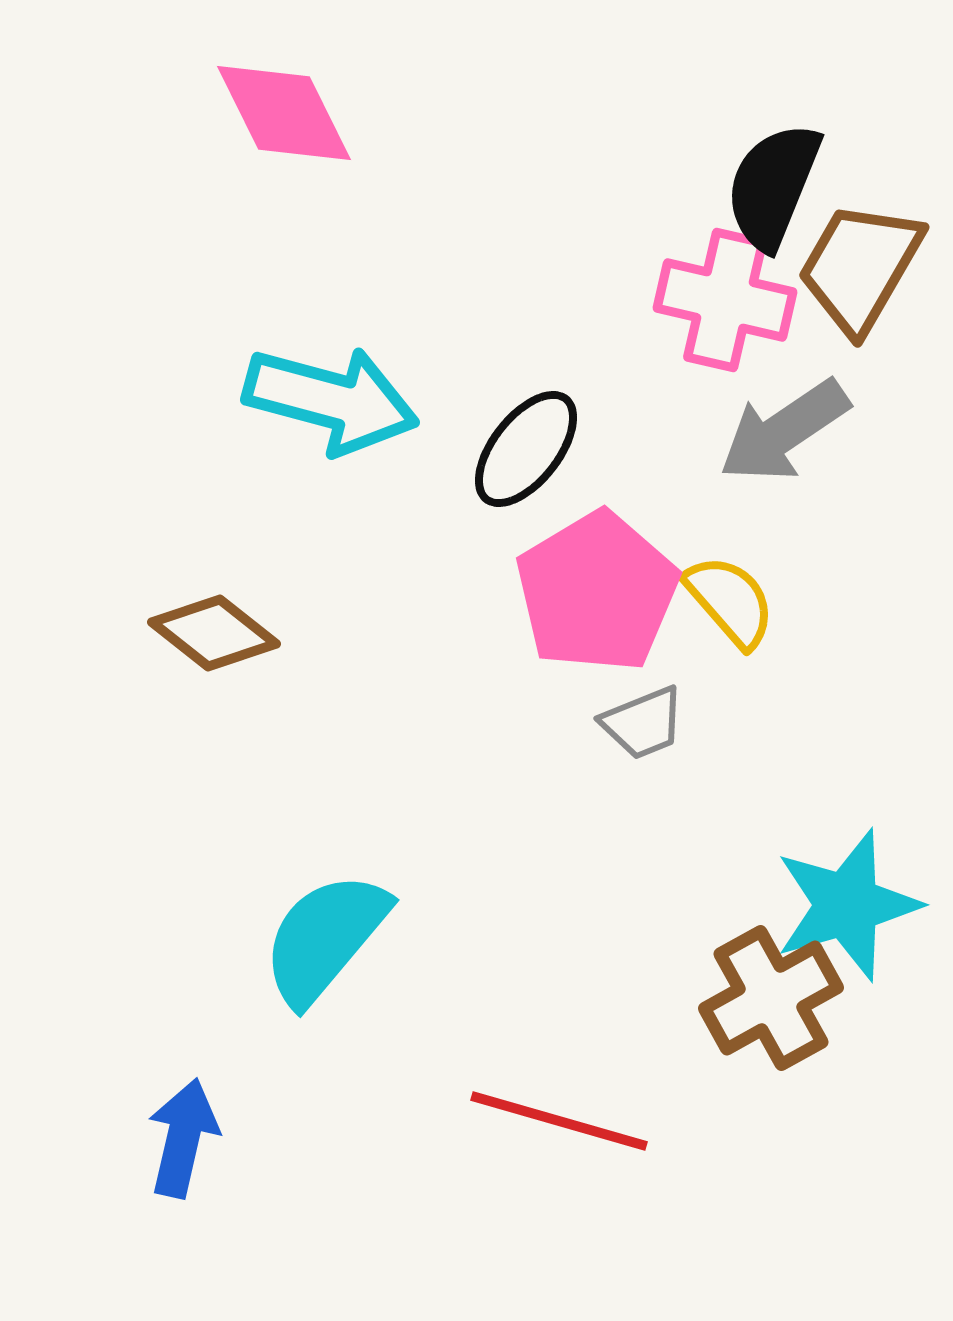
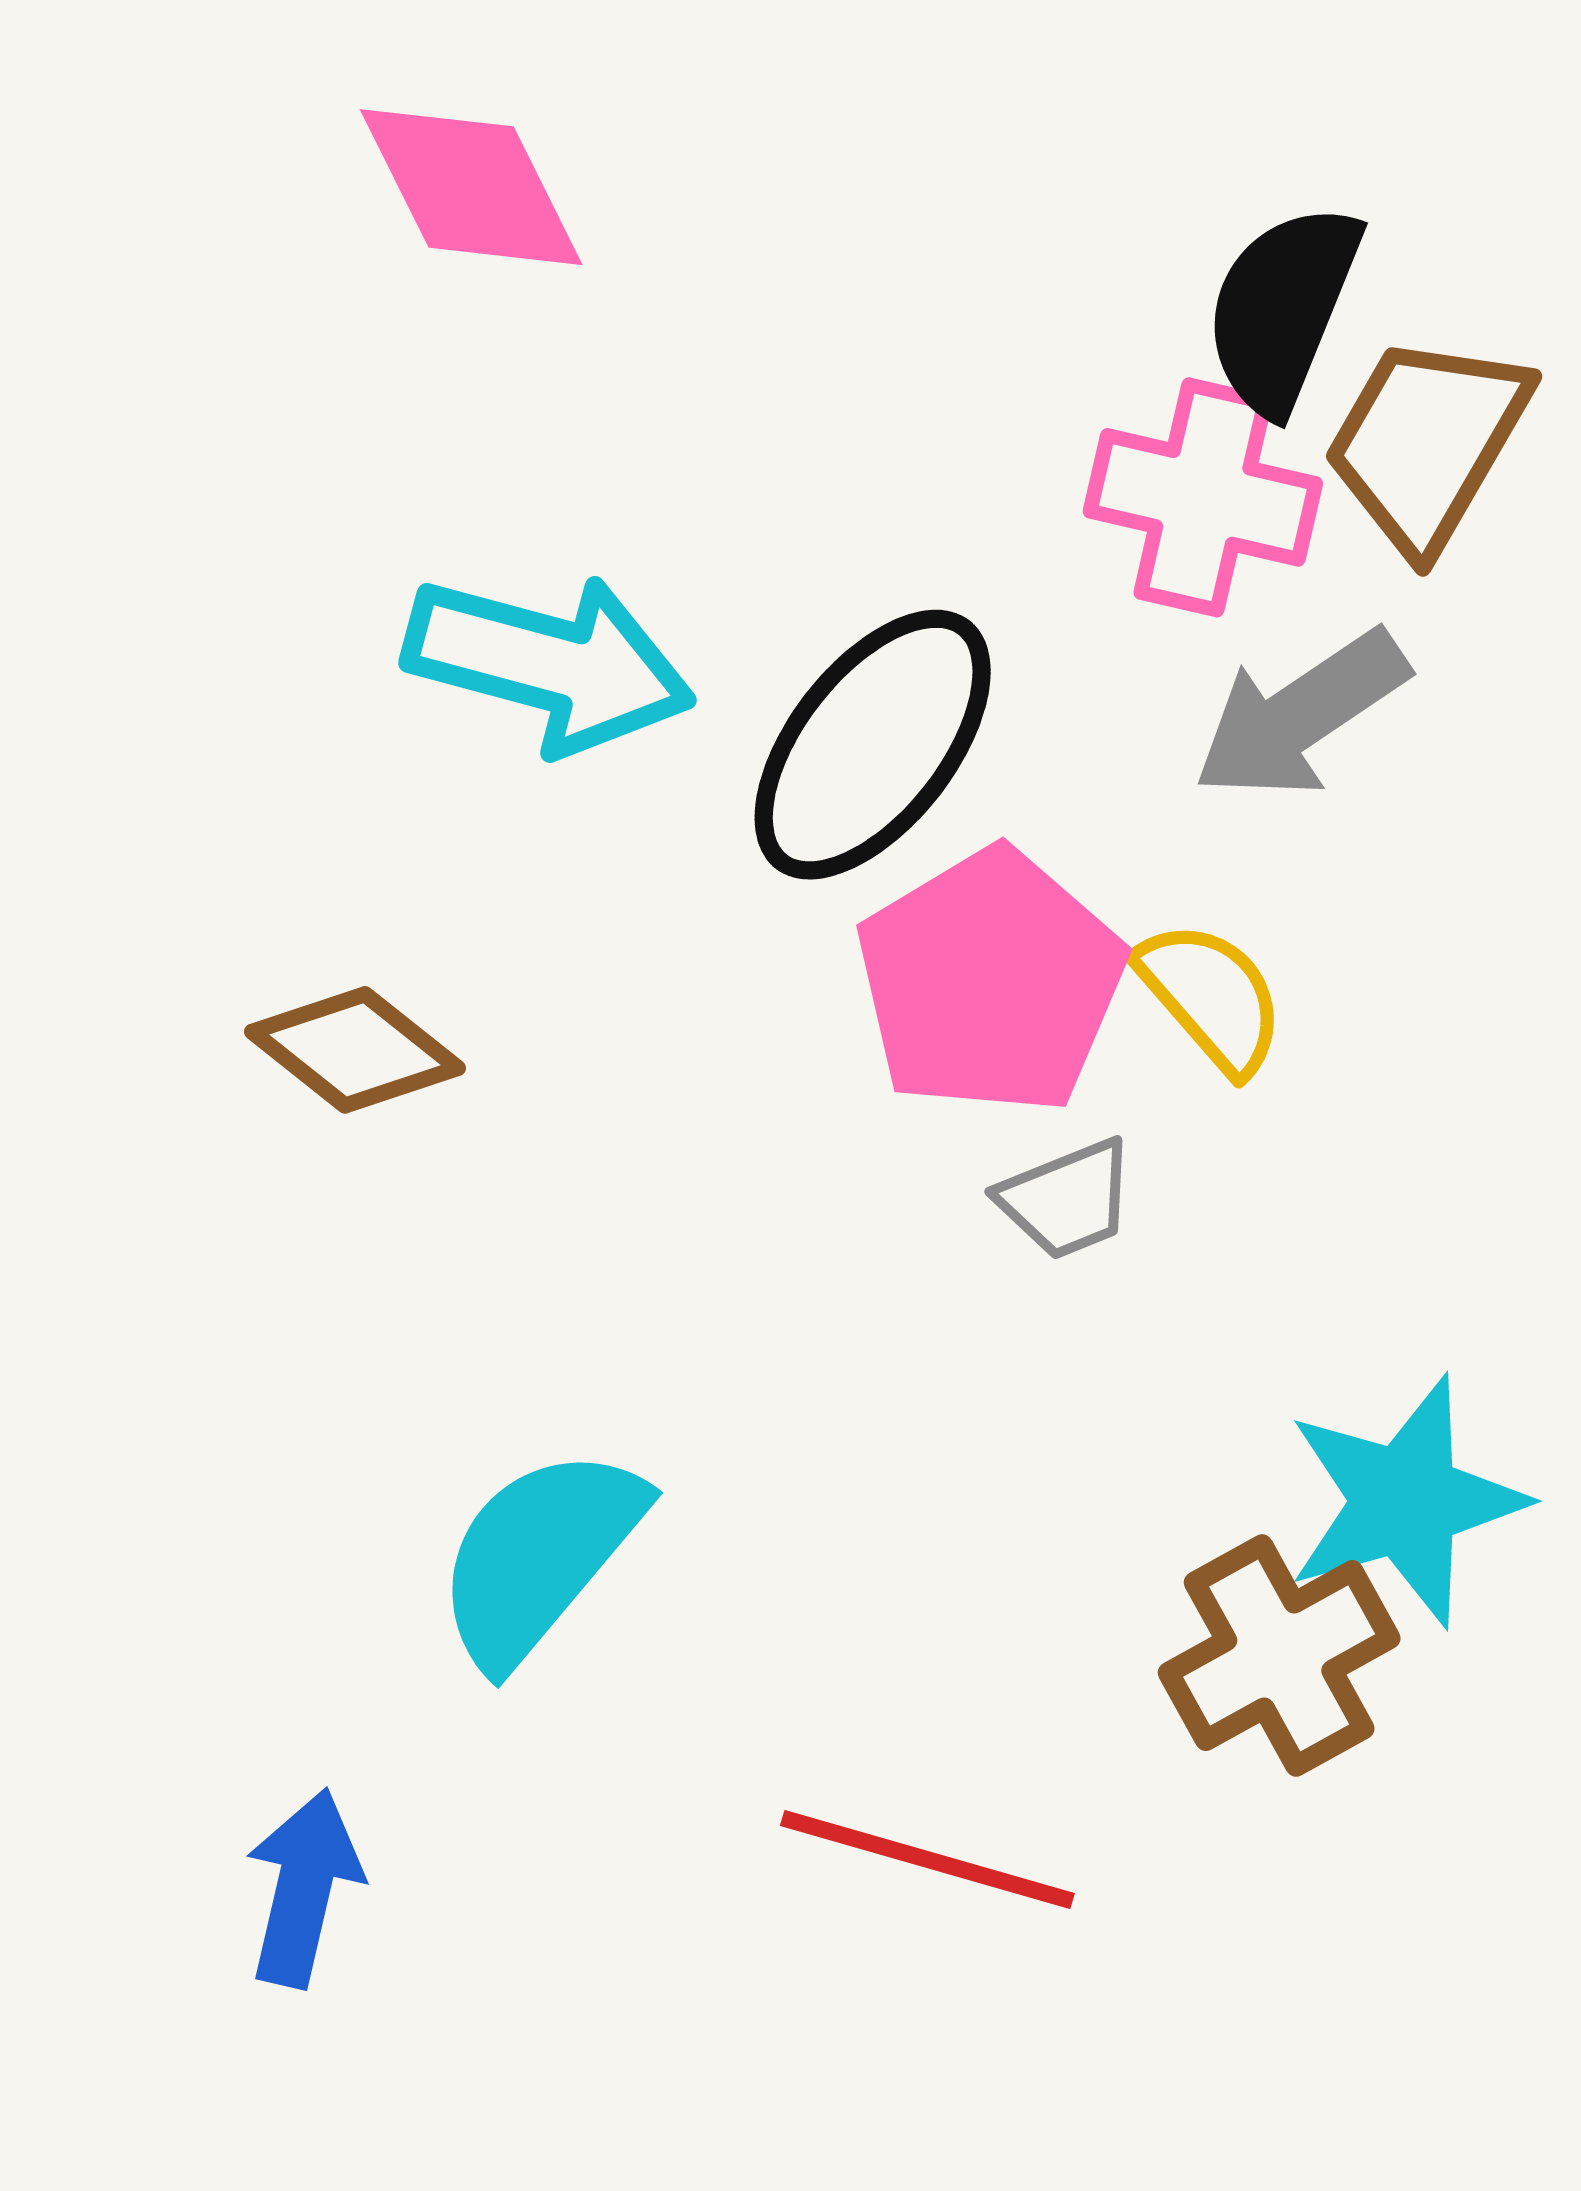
black ellipse: (526, 449) -> (873, 745), size x1.4

